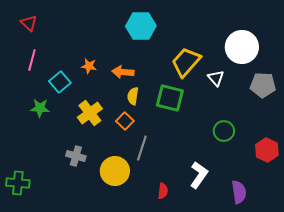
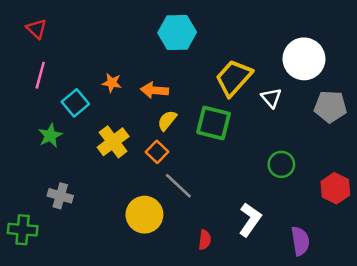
yellow semicircle: (133, 96) -> (167, 120), turned 30
green star: (40, 108) -> (50, 136), turned -30
gray line: (142, 148) -> (178, 186), turned -65
gray cross: (76, 156) -> (60, 196), moved

